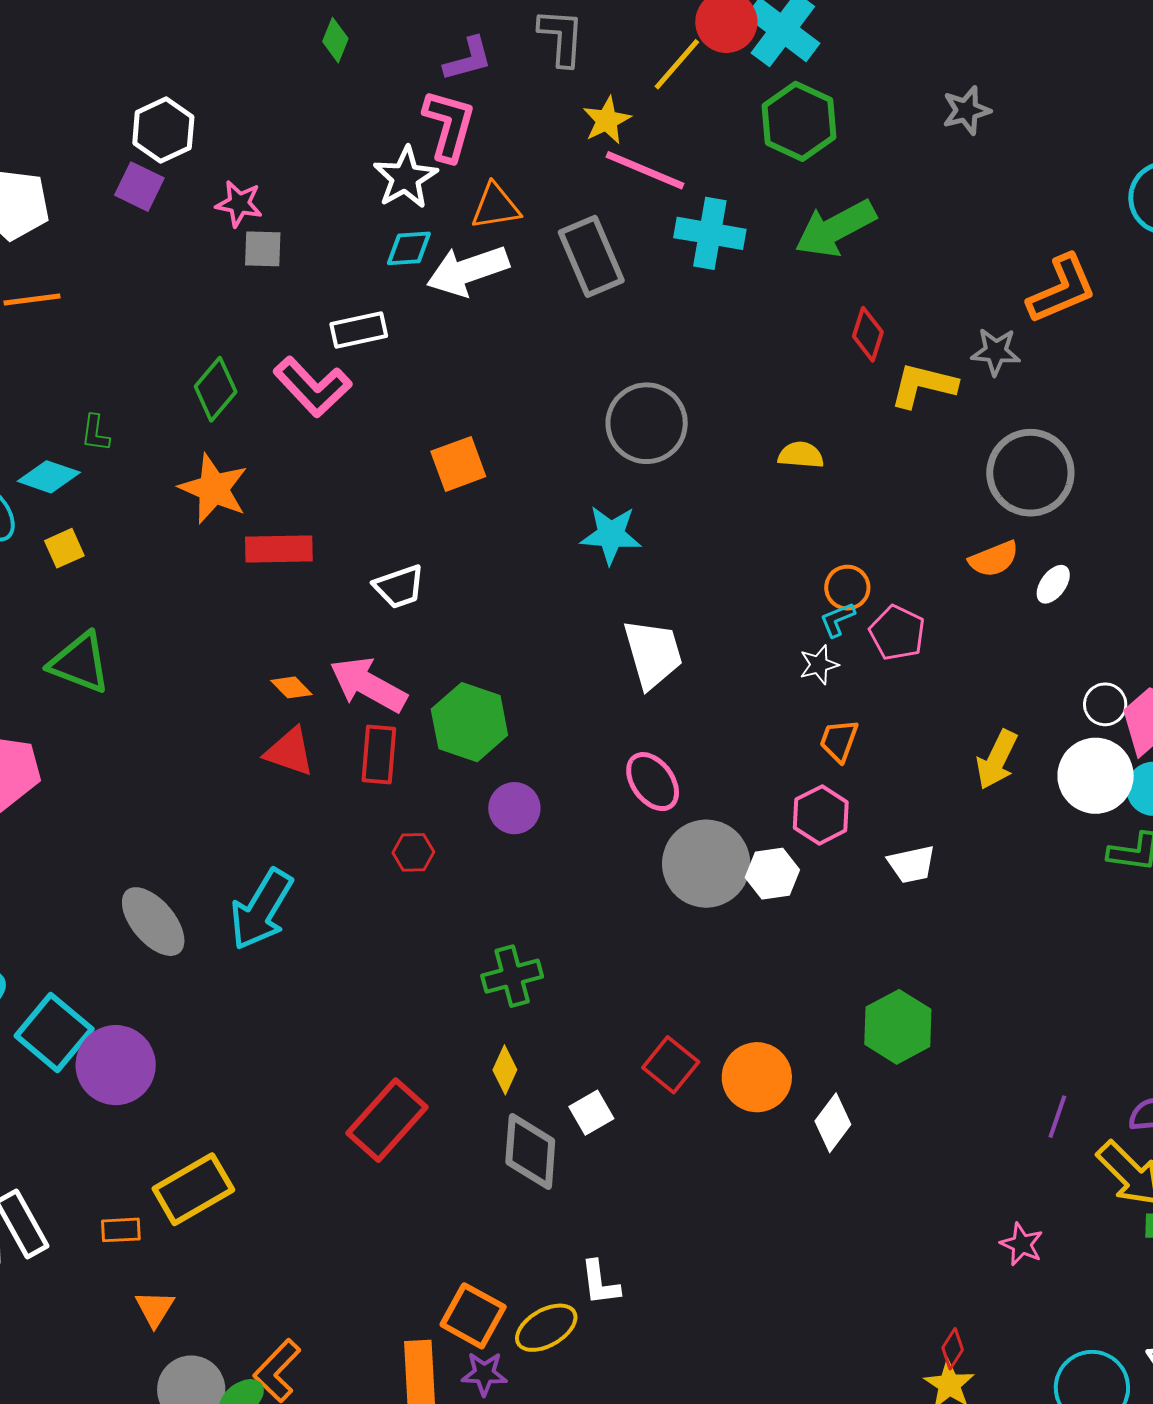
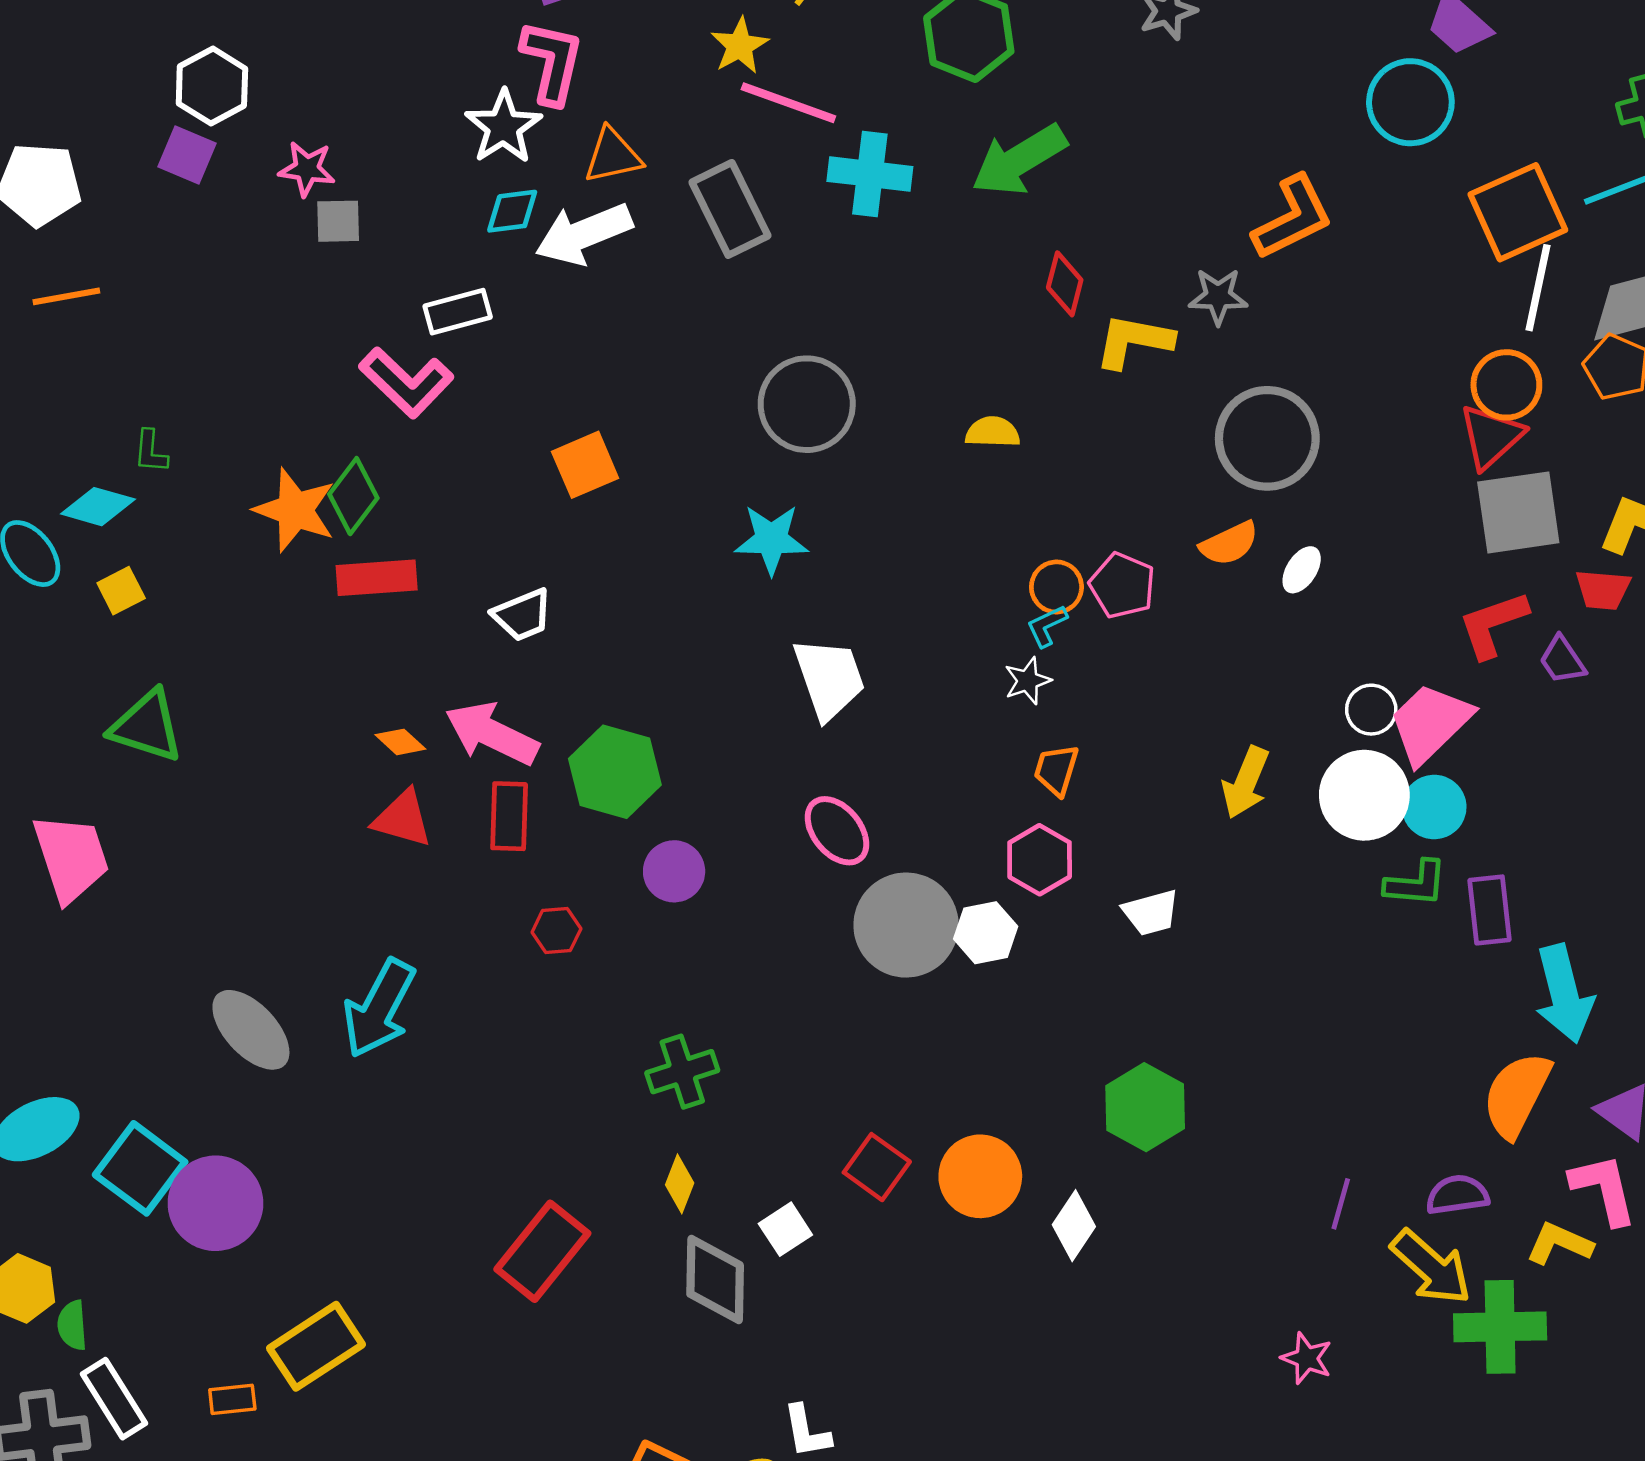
green diamond: (216, 389) -> (353, 496), moved
pink pentagon: (897, 633) -> (1122, 585), moved

